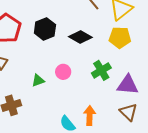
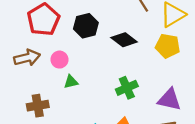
green cross: (101, 70) -> (127, 88), moved
pink circle: (63, 72) -> (60, 60), moved

